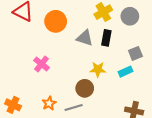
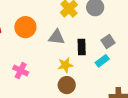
black rectangle: (106, 38) -> (82, 47), moved
yellow star: (98, 69) -> (65, 65), moved

